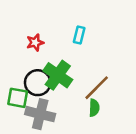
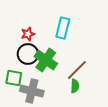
cyan rectangle: (79, 35) -> (63, 28), size x1.5
black circle: (38, 83) -> (28, 54), moved

